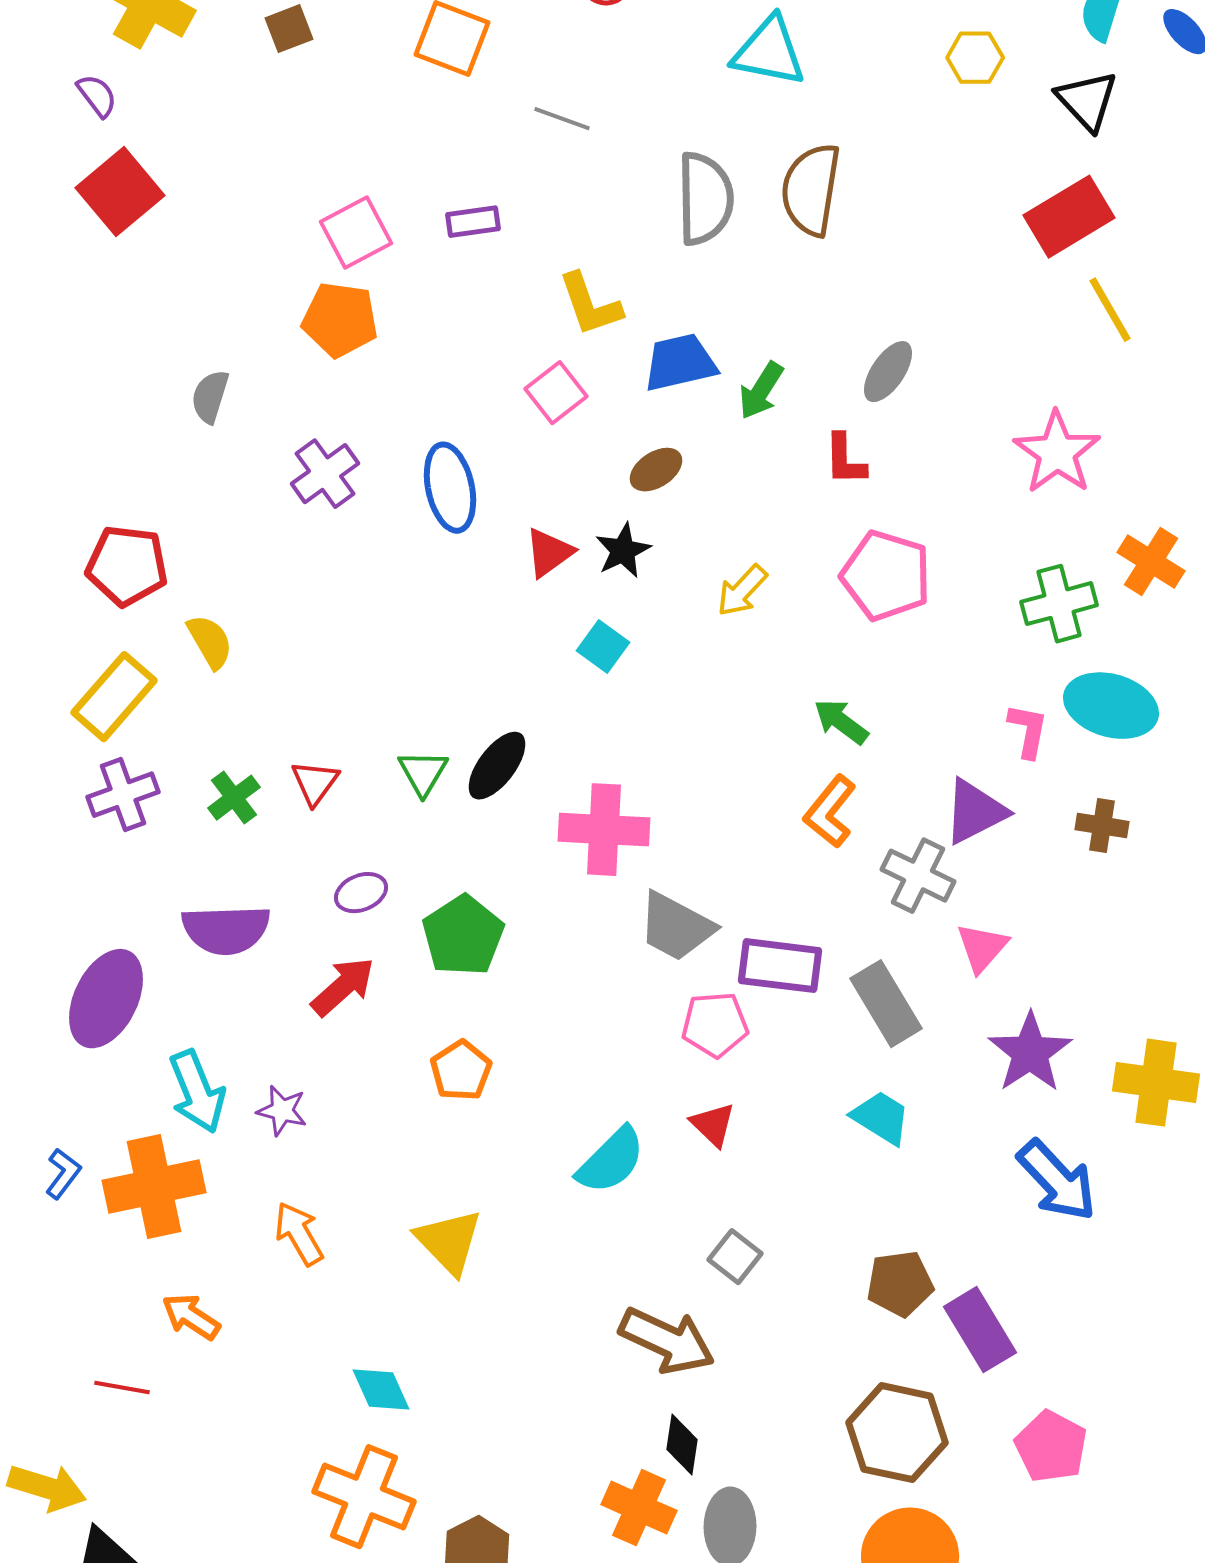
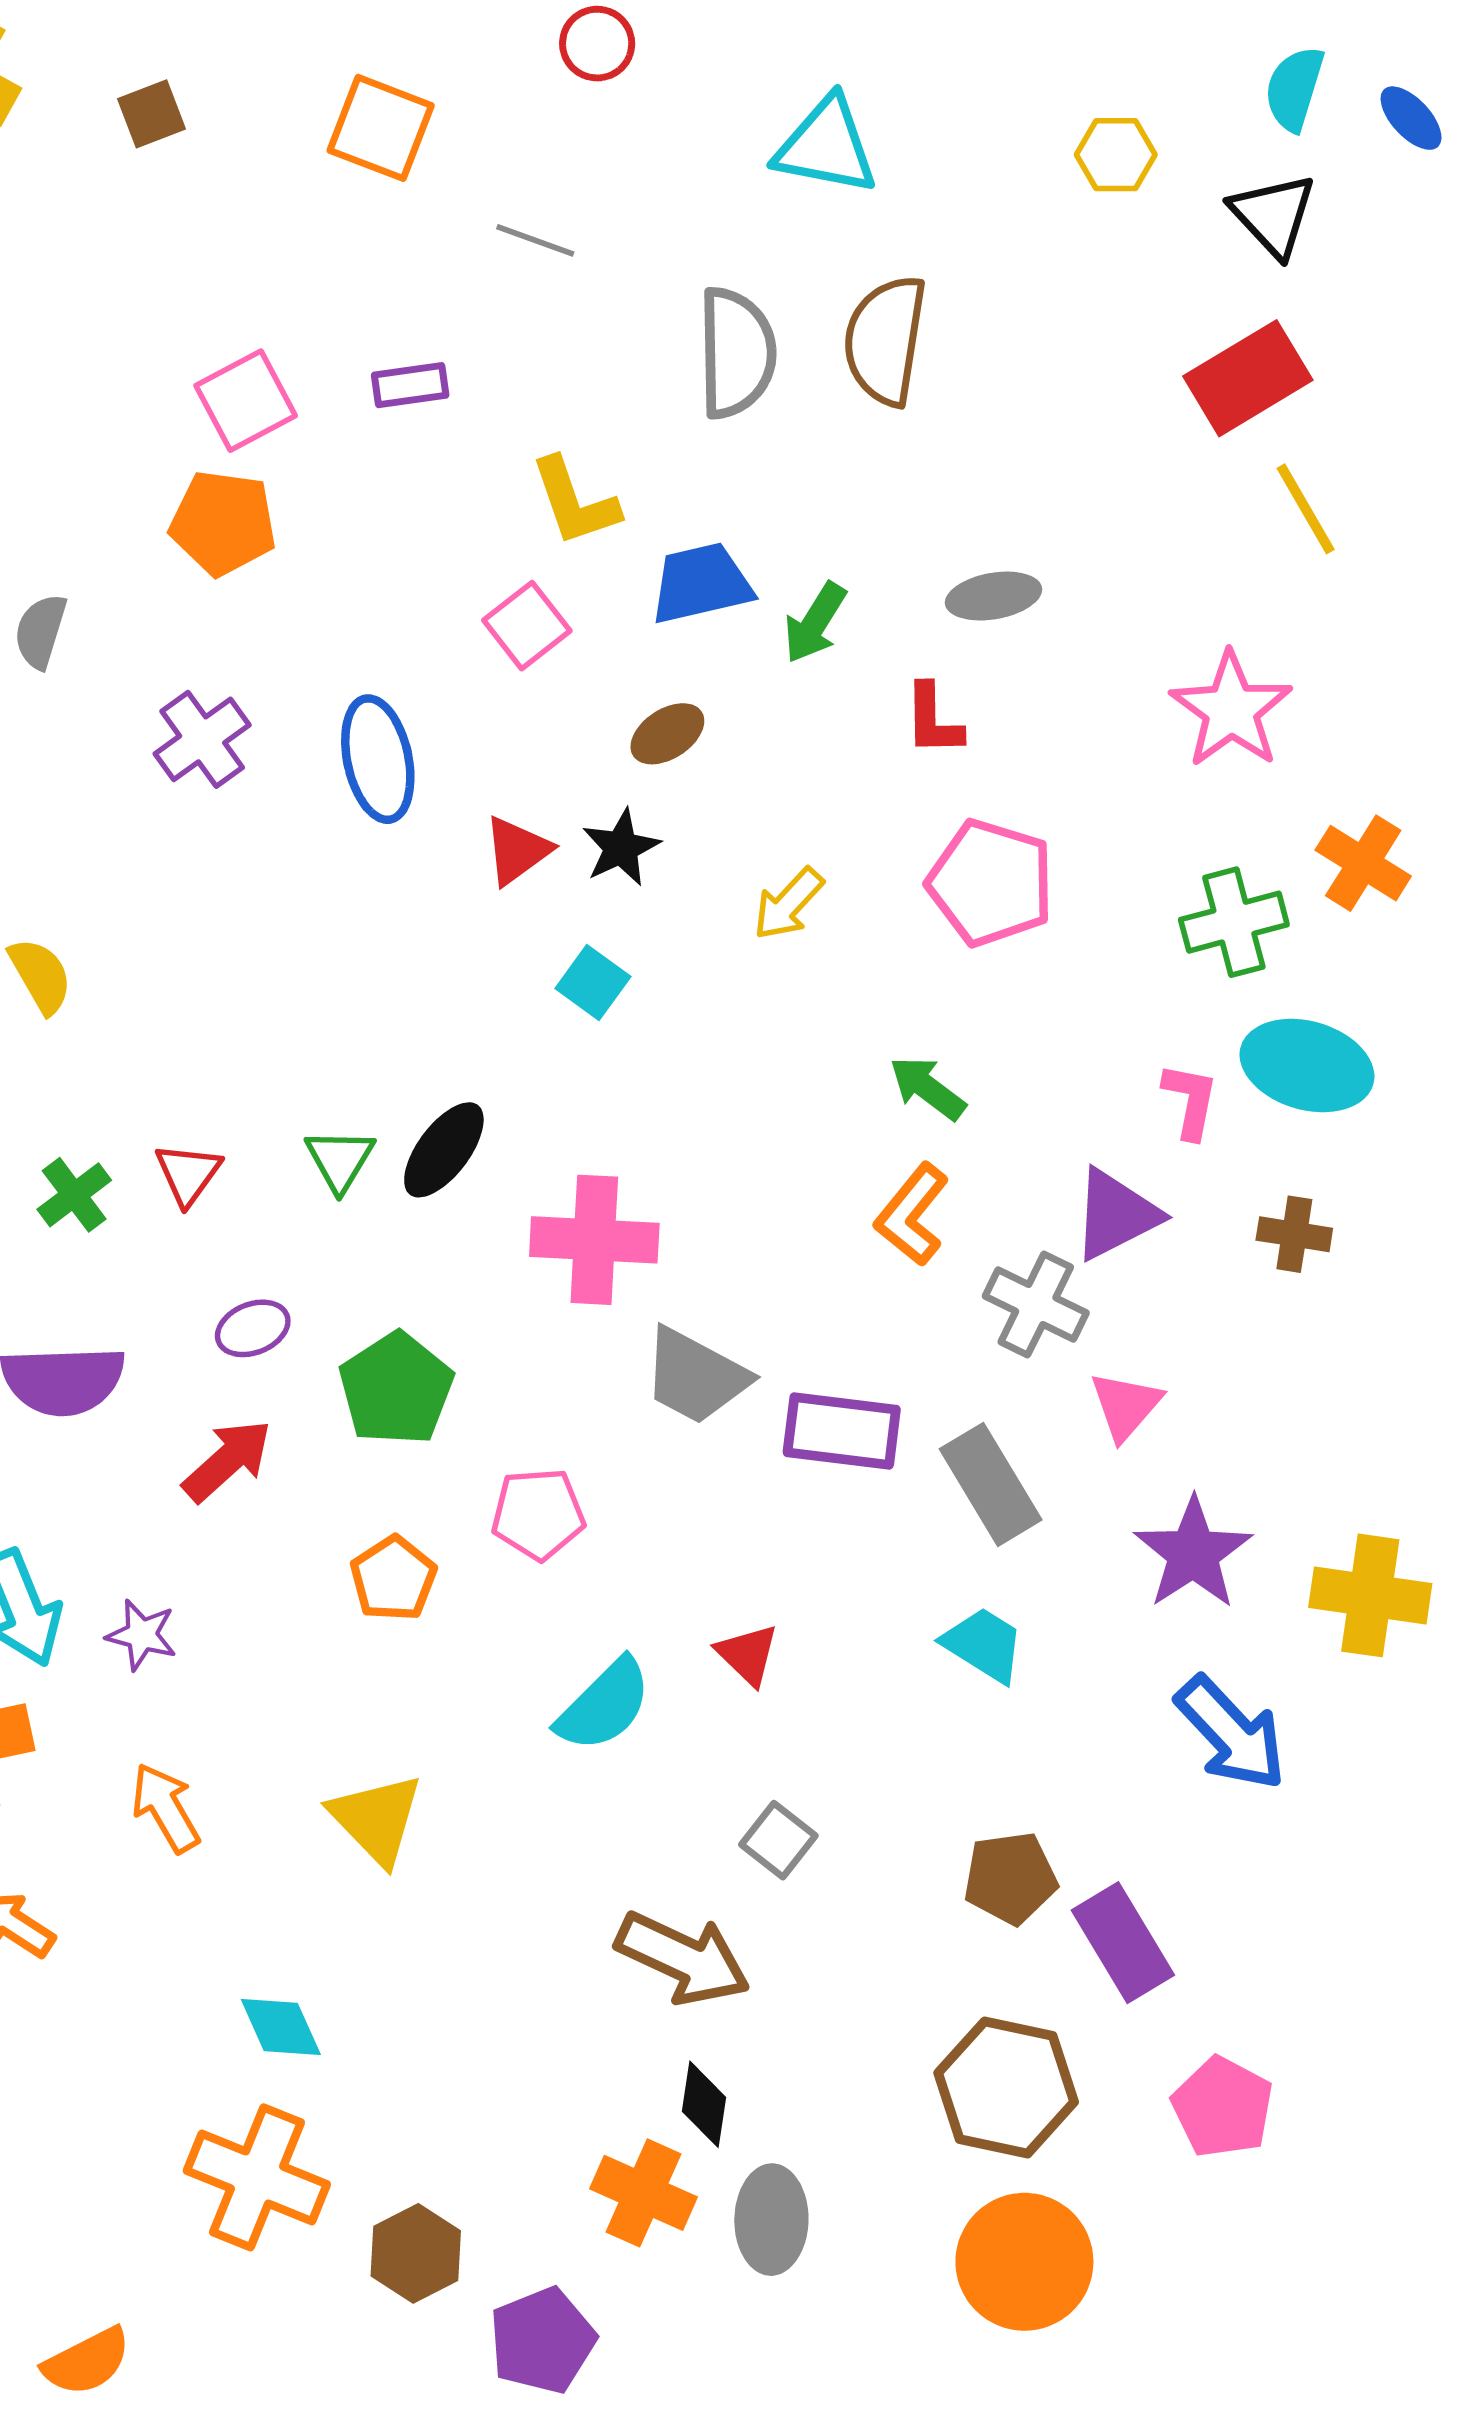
gray ellipse: (888, 372) -> (994, 596), turned 46
pink pentagon: (715, 1025) -> (538, 1514), moved

